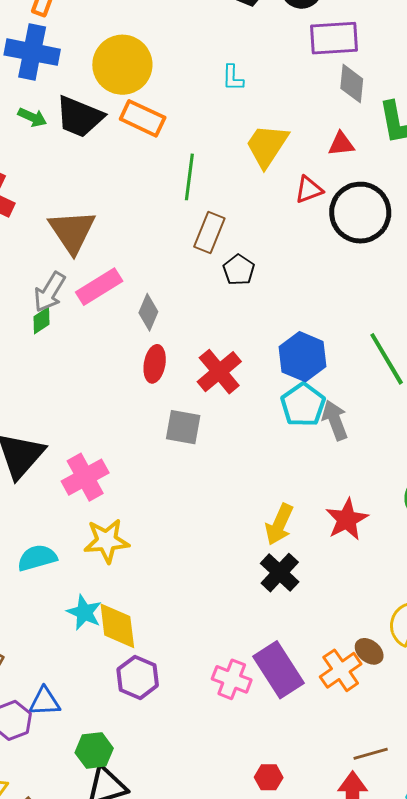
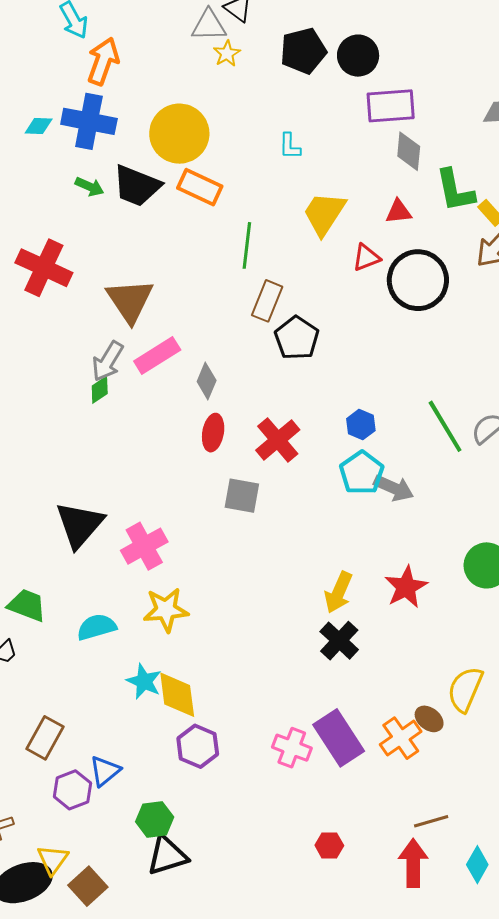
black pentagon: (239, 270) -> (297, 338), size x1.4
blue hexagon: (303, 357) -> (361, 425), size x0.6
gray arrow: (335, 420) -> (394, 488), turned 135
blue triangle: (45, 702) -> (105, 771), turned -36

